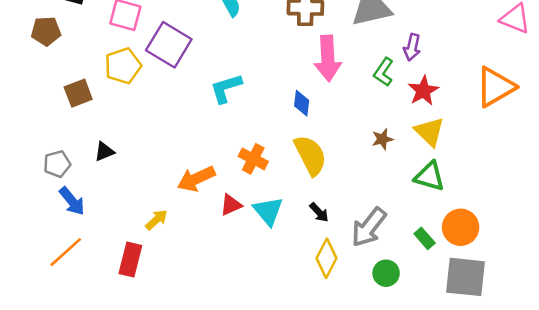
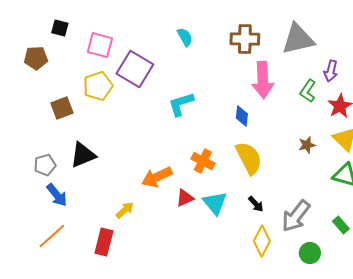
black triangle: (104, 152) -> (83, 155), size x1.6

